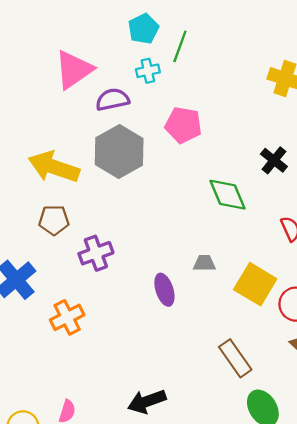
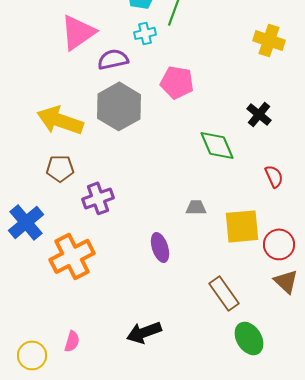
yellow square: (255, 284) -> (242, 226), turned -36
purple ellipse: (164, 290) -> (160, 247), moved
orange cross: (67, 317) -> (72, 256), size x1.4

